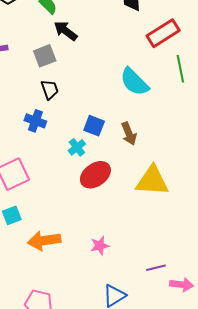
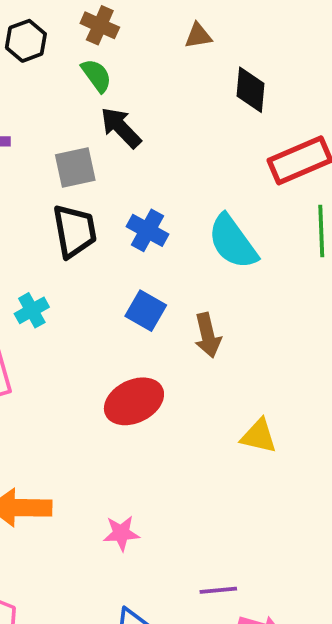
black trapezoid: (50, 89) -> (75, 231), size x1.4
blue cross: (35, 121) -> (148, 230), moved
cyan cross: (77, 147) -> (32, 310), moved
yellow triangle: (152, 181) -> (259, 436), moved, size x0.6

